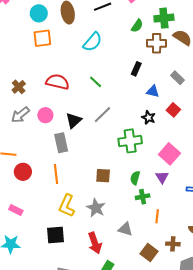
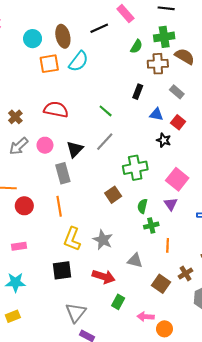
orange square: (42, 38) -> (49, 64), moved
cyan semicircle: (93, 42) -> (79, 61), moved
gray rectangle: (177, 78) -> (177, 92), moved
green line: (96, 82) -> (106, 111), moved
red square: (173, 110) -> (178, 122), moved
black star: (149, 117) -> (164, 140), moved
brown square: (103, 176) -> (113, 195), moved, turned -35
pink rectangle: (16, 210) -> (19, 246), turned -32
red arrow: (95, 243) -> (104, 277), turned -50
brown cross: (173, 244) -> (186, 273), turned -32

